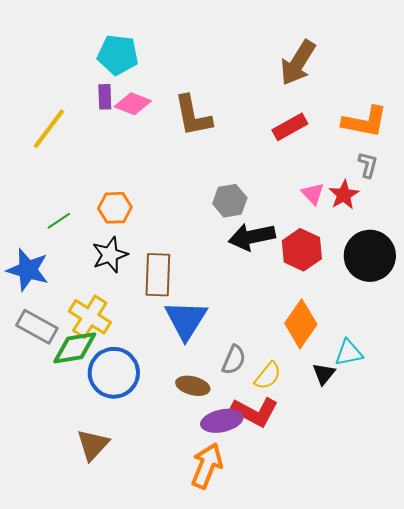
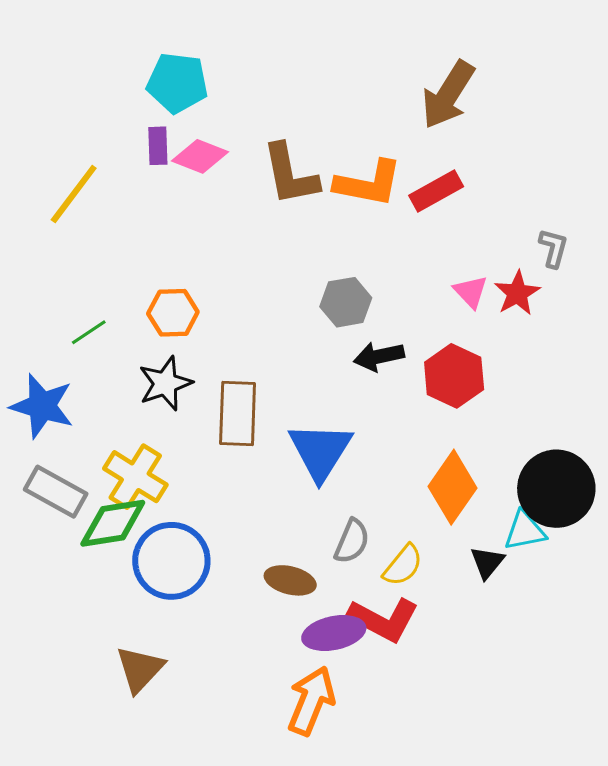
orange L-shape: (365, 122) -> (368, 183), moved
black arrow: (252, 237) -> (379, 356), size x0.7
black circle: (370, 256) -> (556, 489), moved
blue triangle: (186, 320) -> (320, 451), moved

